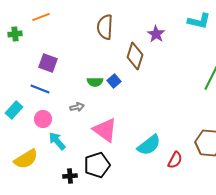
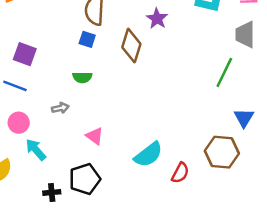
blue square: (114, 81) -> (87, 39), moved, turned -32
pink triangle: (105, 130) -> (95, 136), size x0.6

